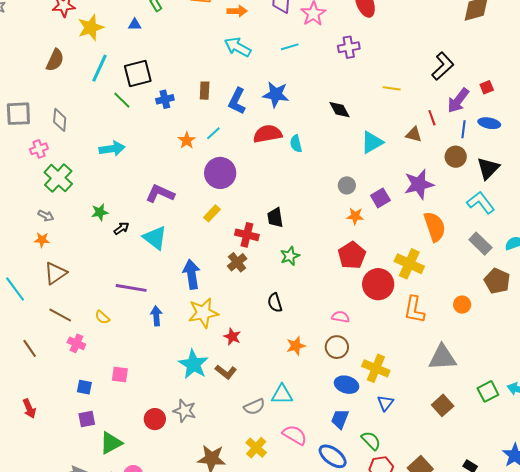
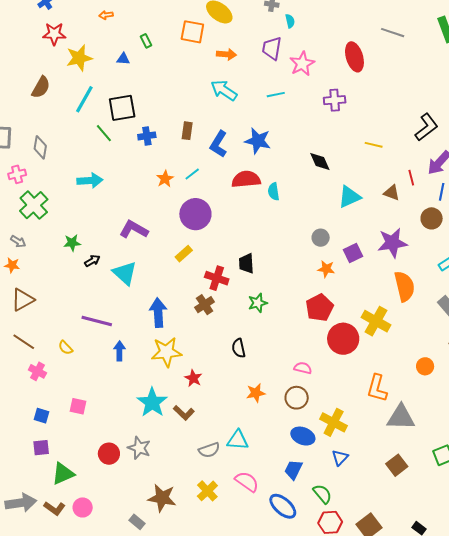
orange L-shape: (414, 310) -> (377, 388), moved

